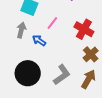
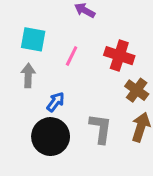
blue arrow: (39, 40) -> (56, 102), moved, turned 104
gray L-shape: (62, 75) -> (101, 128), turned -35

